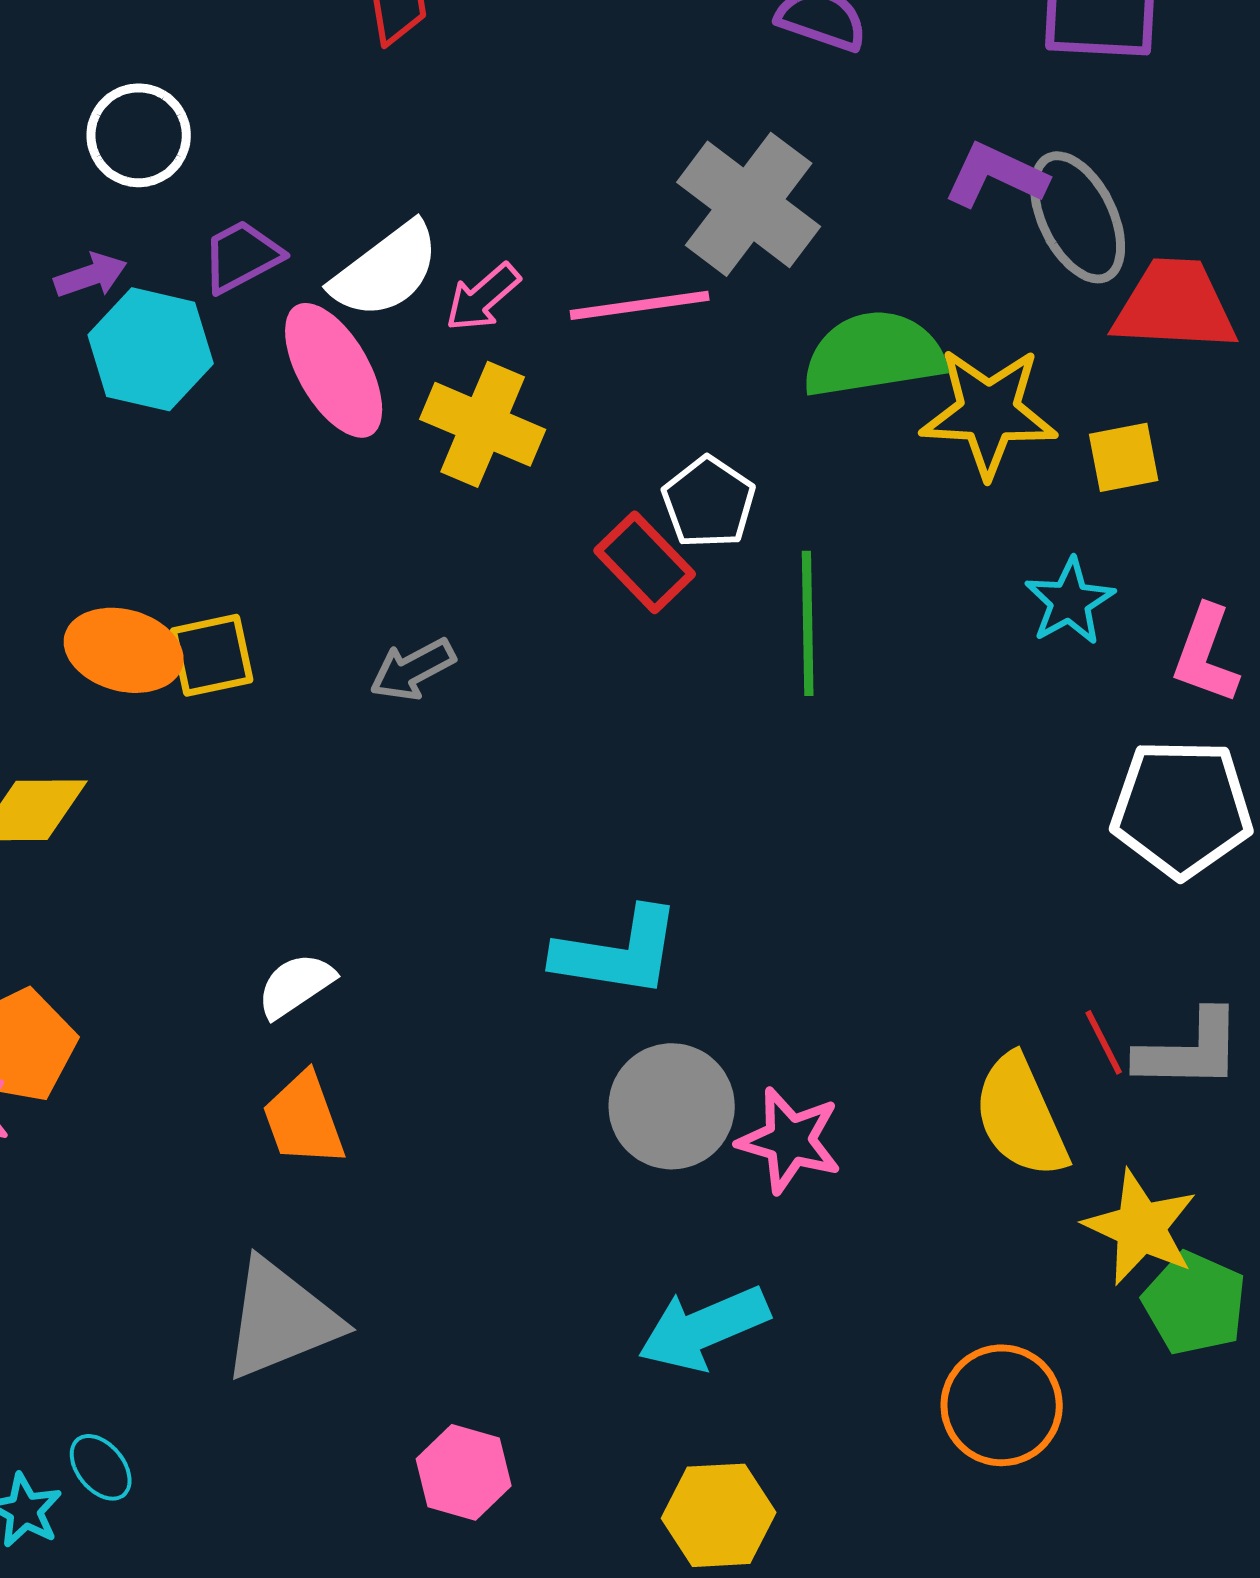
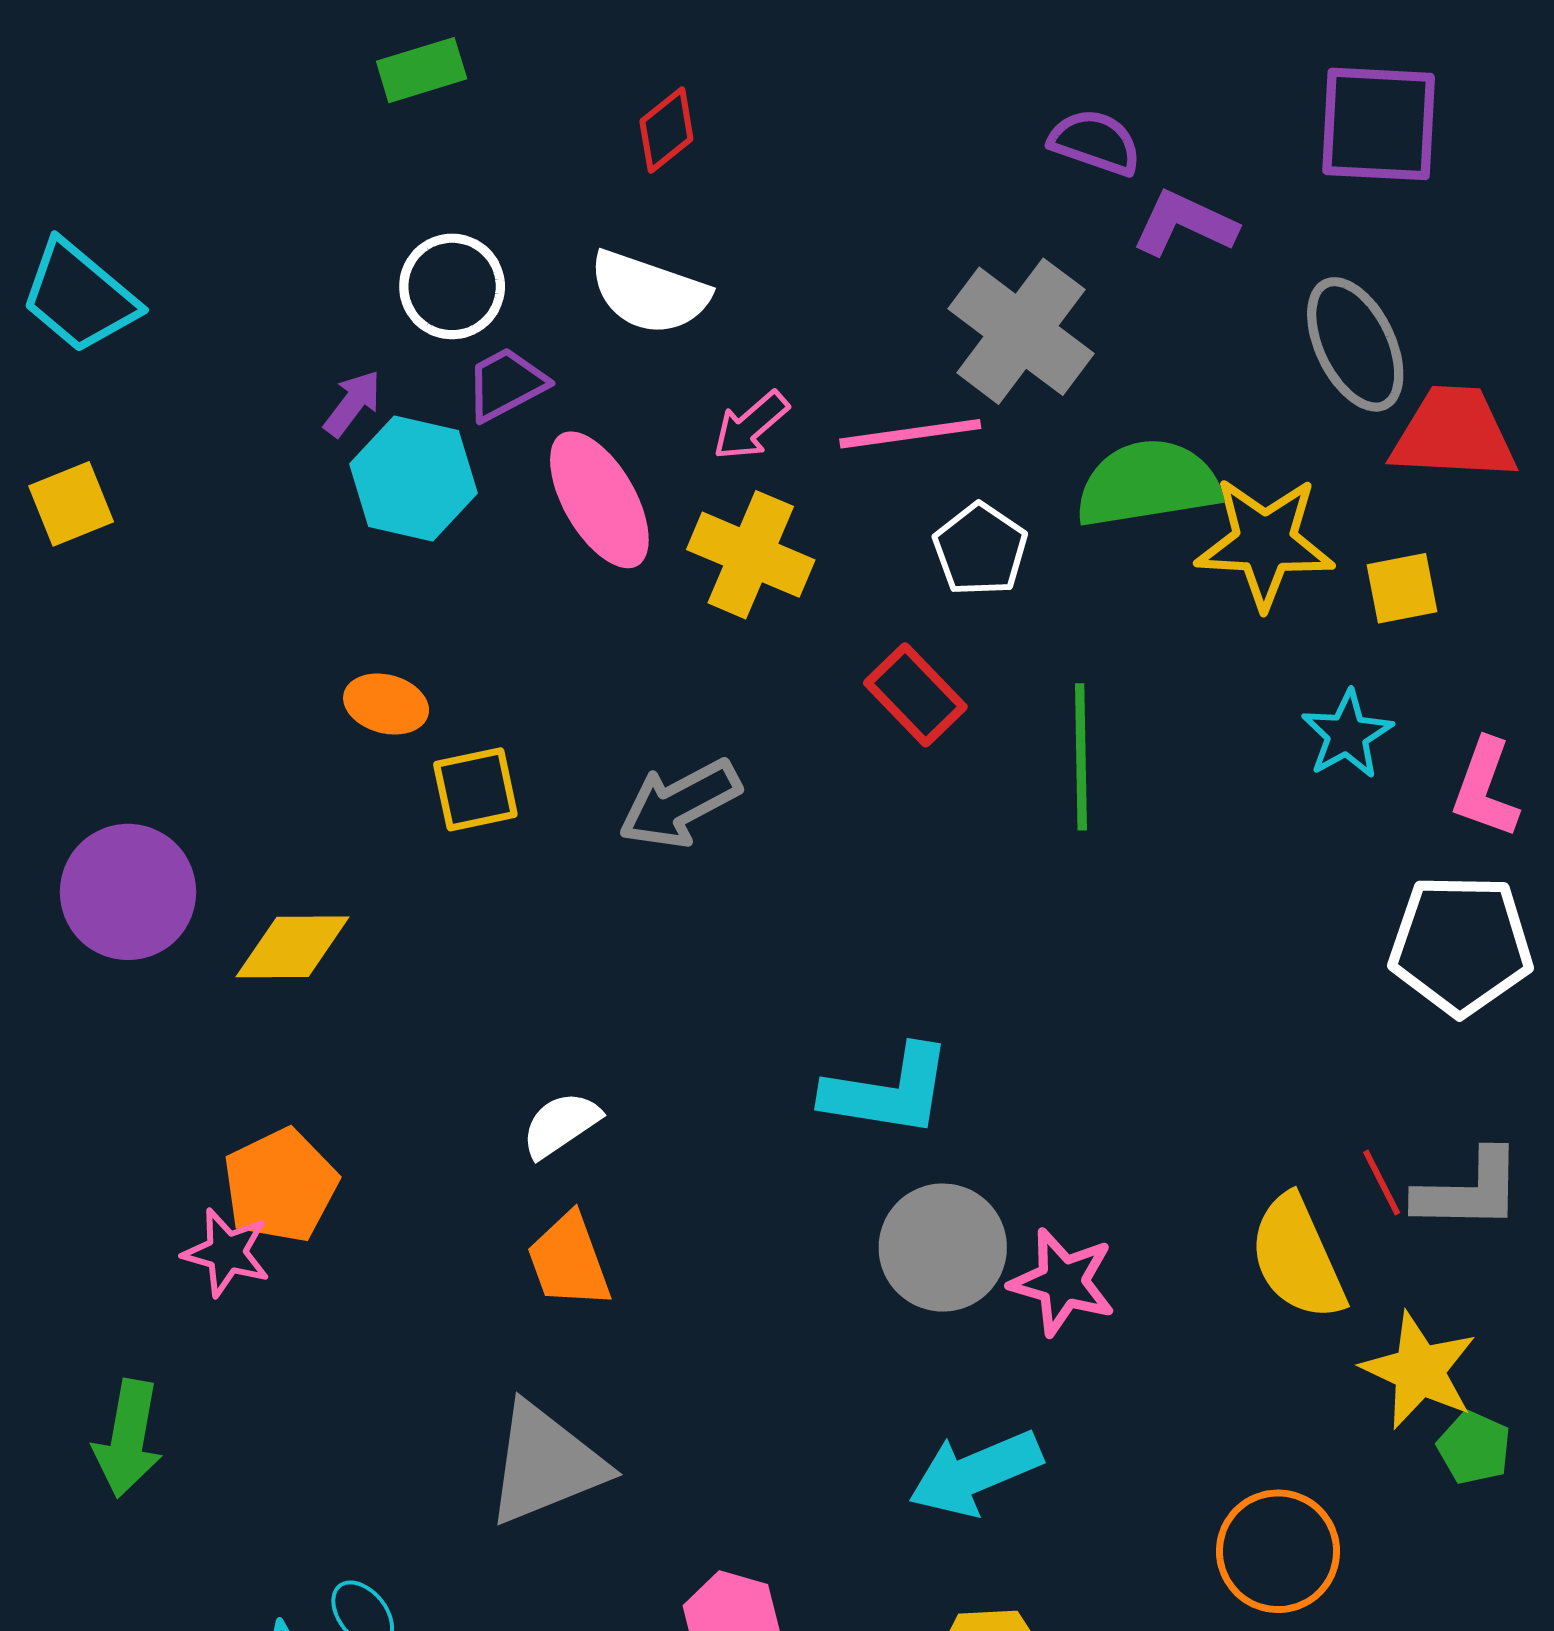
white circle: (139, 135) -> (452, 286), moved
purple L-shape: (996, 175) -> (1185, 223), moved
white semicircle: (386, 270) -> (649, 293), moved, turned 56
purple arrow: (91, 275) -> (353, 403), turned -34
white pentagon: (709, 502) -> (980, 550), moved
orange ellipse: (124, 650) -> (386, 704), moved, size x0.7
gray arrow: (413, 669) -> (680, 804), size x1.4
green pentagon: (1195, 1303) -> (1474, 1448), size x0.7

